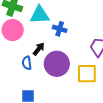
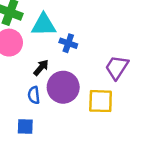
blue semicircle: (27, 63) -> (34, 95), moved

